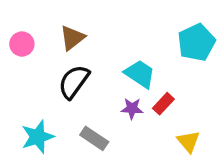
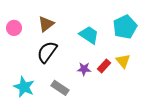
cyan trapezoid: (140, 74) -> (89, 35), moved
cyan star: (38, 137) -> (24, 87), turned -30
yellow triangle: (189, 141) -> (123, 61), moved

